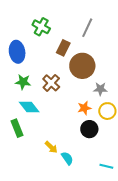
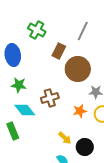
brown cross: (51, 83) -> (50, 98), moved, turned 30
black circle: (89, 129) -> (85, 147), moved
yellow arrow: (51, 147) -> (65, 138), moved

